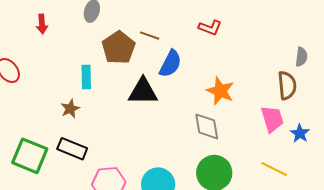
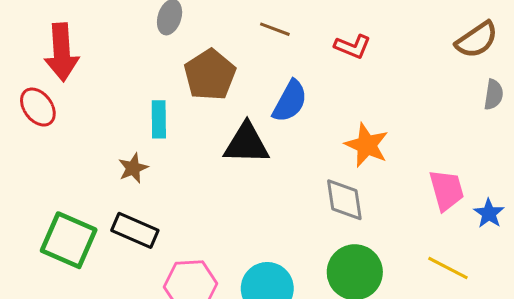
red arrow: (42, 24) -> (62, 52), moved, size x1.8
brown line: (150, 36) -> (275, 29), moved
brown semicircle: (287, 85) -> (477, 40), moved, turned 60

